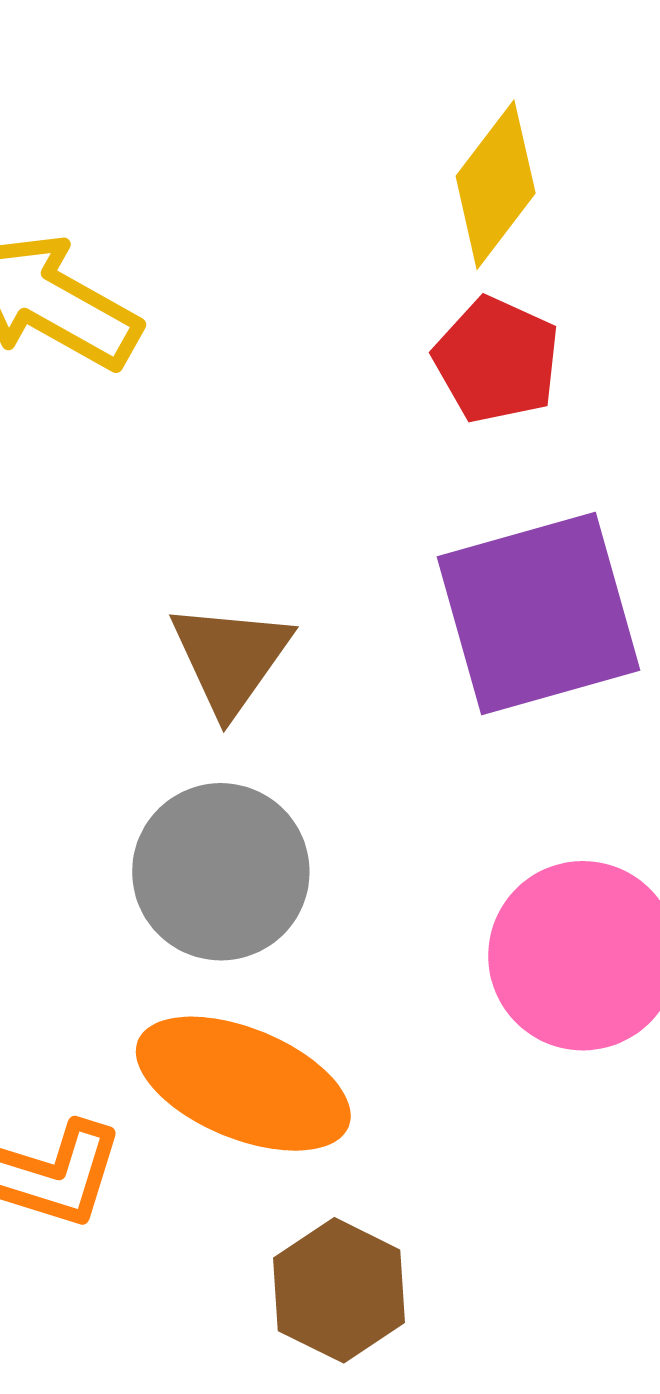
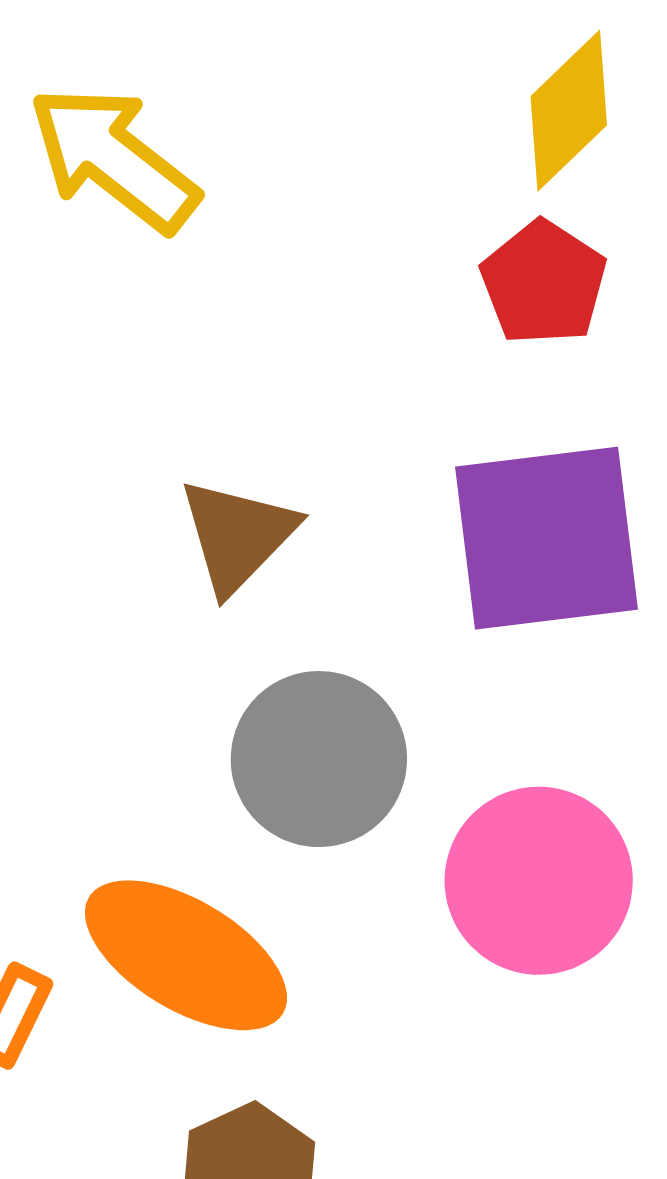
gray circle: (221, 872) -> (319, 759), moved

